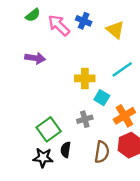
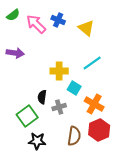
orange cross: (124, 116) -> (94, 104), turned -30
black semicircle: (66, 150) -> (42, 97), moved
black star: (43, 158) -> (37, 141), moved

